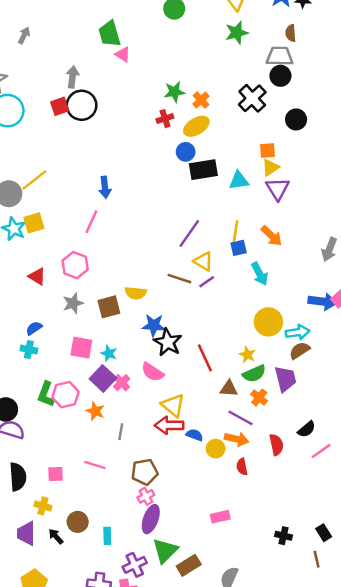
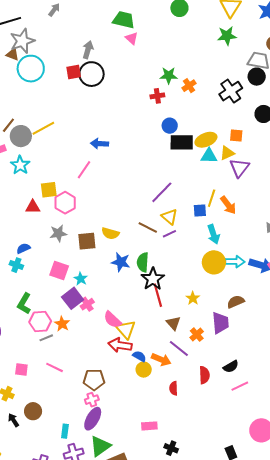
green trapezoid: (110, 34) -> (124, 20), turned 110
yellow ellipse: (196, 126) -> (206, 140), moved
yellow triangle: (270, 167) -> (227, 153), moved
blue arrow: (105, 187) -> (100, 144), turned 90
yellow square: (34, 223) -> (49, 190), moved
yellow line: (236, 231) -> (212, 198), moved
red triangle: (37, 276) -> (33, 207), turned -42
yellow circle: (268, 322) -> (214, 262), moved
cyan arrow: (298, 332) -> (235, 262), moved
black star: (168, 342) -> (153, 279), moved
pink semicircle: (152, 372) -> (112, 320), moved
green semicircle: (254, 374) -> (143, 262), moved, turned 108
brown triangle: (229, 388) -> (173, 323), turned 35
pink hexagon: (65, 395) -> (40, 321), moved
gray line: (121, 432) -> (46, 338), moved, turned 48
orange arrow: (237, 439) -> (161, 360), moved
yellow circle: (216, 449) -> (144, 370), moved
cyan rectangle: (107, 536) -> (65, 431), moved
black cross: (283, 536) -> (171, 448), moved

